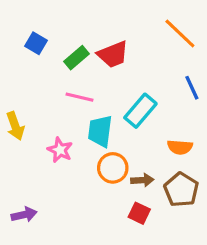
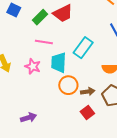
pink star: (60, 150) -> (33, 66), moved
red square: (139, 213) -> (87, 113), turned 32
purple arrow: (24, 215) -> (29, 118), moved

